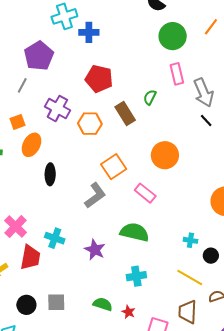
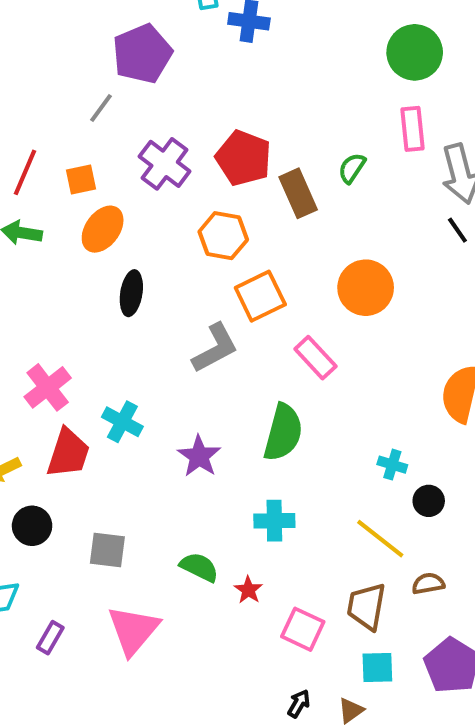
red pentagon: (99, 79) -> (244, 158), moved
orange hexagon: (90, 124) -> (223, 236), moved
green semicircle: (135, 232) -> (283, 432), turned 84
black circle: (26, 305) -> (32, 526), moved

